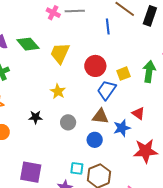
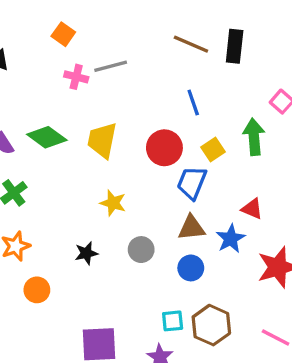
blue line: (108, 26) -> (193, 102), moved

